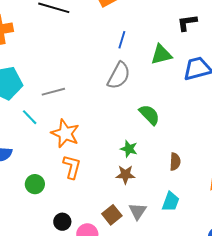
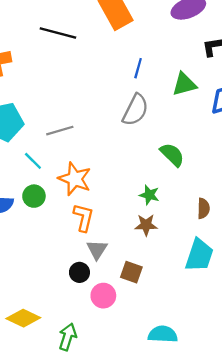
green circle: (35, 184) -> (34, 196), moved
cyan trapezoid: (171, 202) -> (199, 255), size x1.4
gray triangle: (138, 211) -> (97, 249), moved
brown square: (112, 215) -> (131, 272), turned -30
black circle: (62, 222) -> (79, 272), moved

